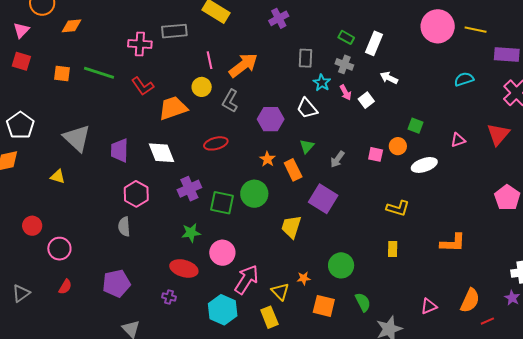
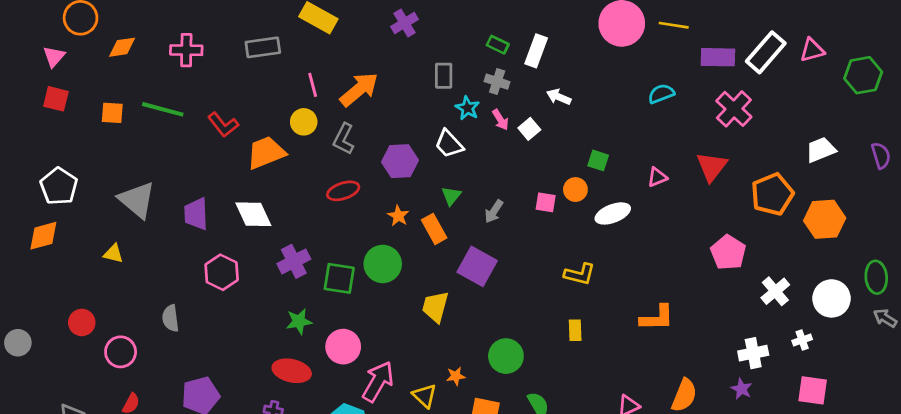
pink cross: (140, 44) -> (186, 50), moved
red ellipse: (216, 143) -> (343, 191), moved
gray semicircle: (124, 227) -> (170, 318), moved

